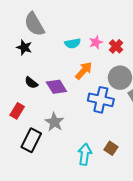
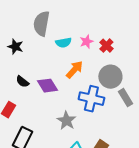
gray semicircle: (34, 24) -> (41, 24), moved, turned 40
gray star: (54, 122) -> (66, 121), moved

